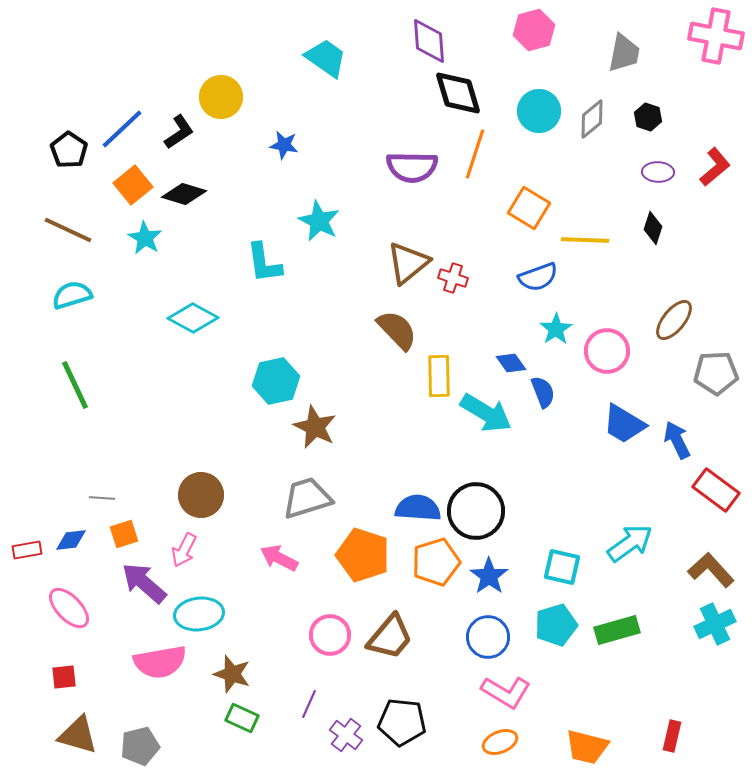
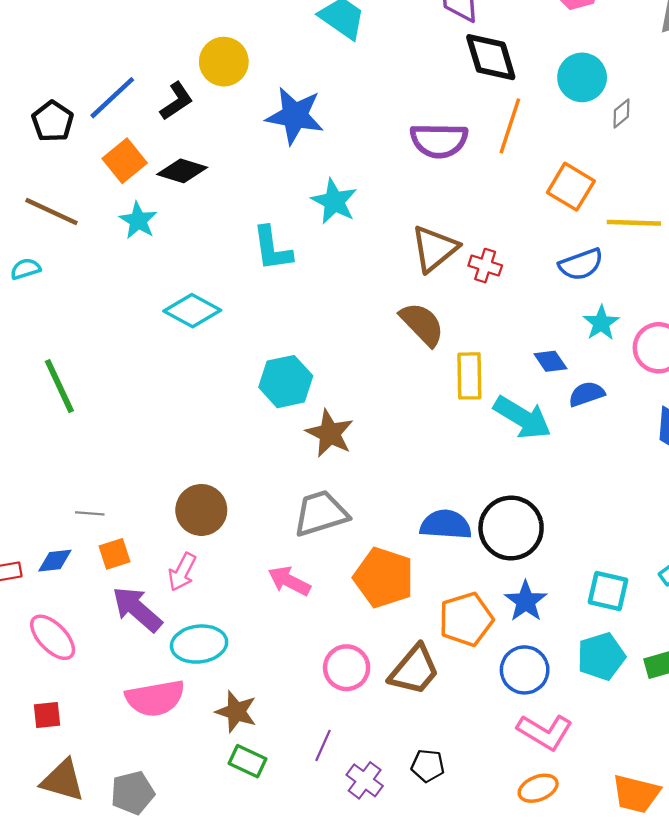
gray diamond: (592, 119) -> (621, 113), moved, size x0.7
blue star: (284, 145) -> (295, 116), size x1.8
cyan semicircle: (72, 295) -> (26, 269), moved, size x0.7
blue semicircle: (543, 392) -> (587, 394), turned -88
orange pentagon: (436, 562) -> (466, 619), moved
black pentagon: (402, 722) -> (428, 766), size x0.6

